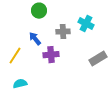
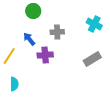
cyan cross: (86, 24) -> (94, 24), moved
cyan semicircle: (20, 84) -> (14, 84), turned 104

